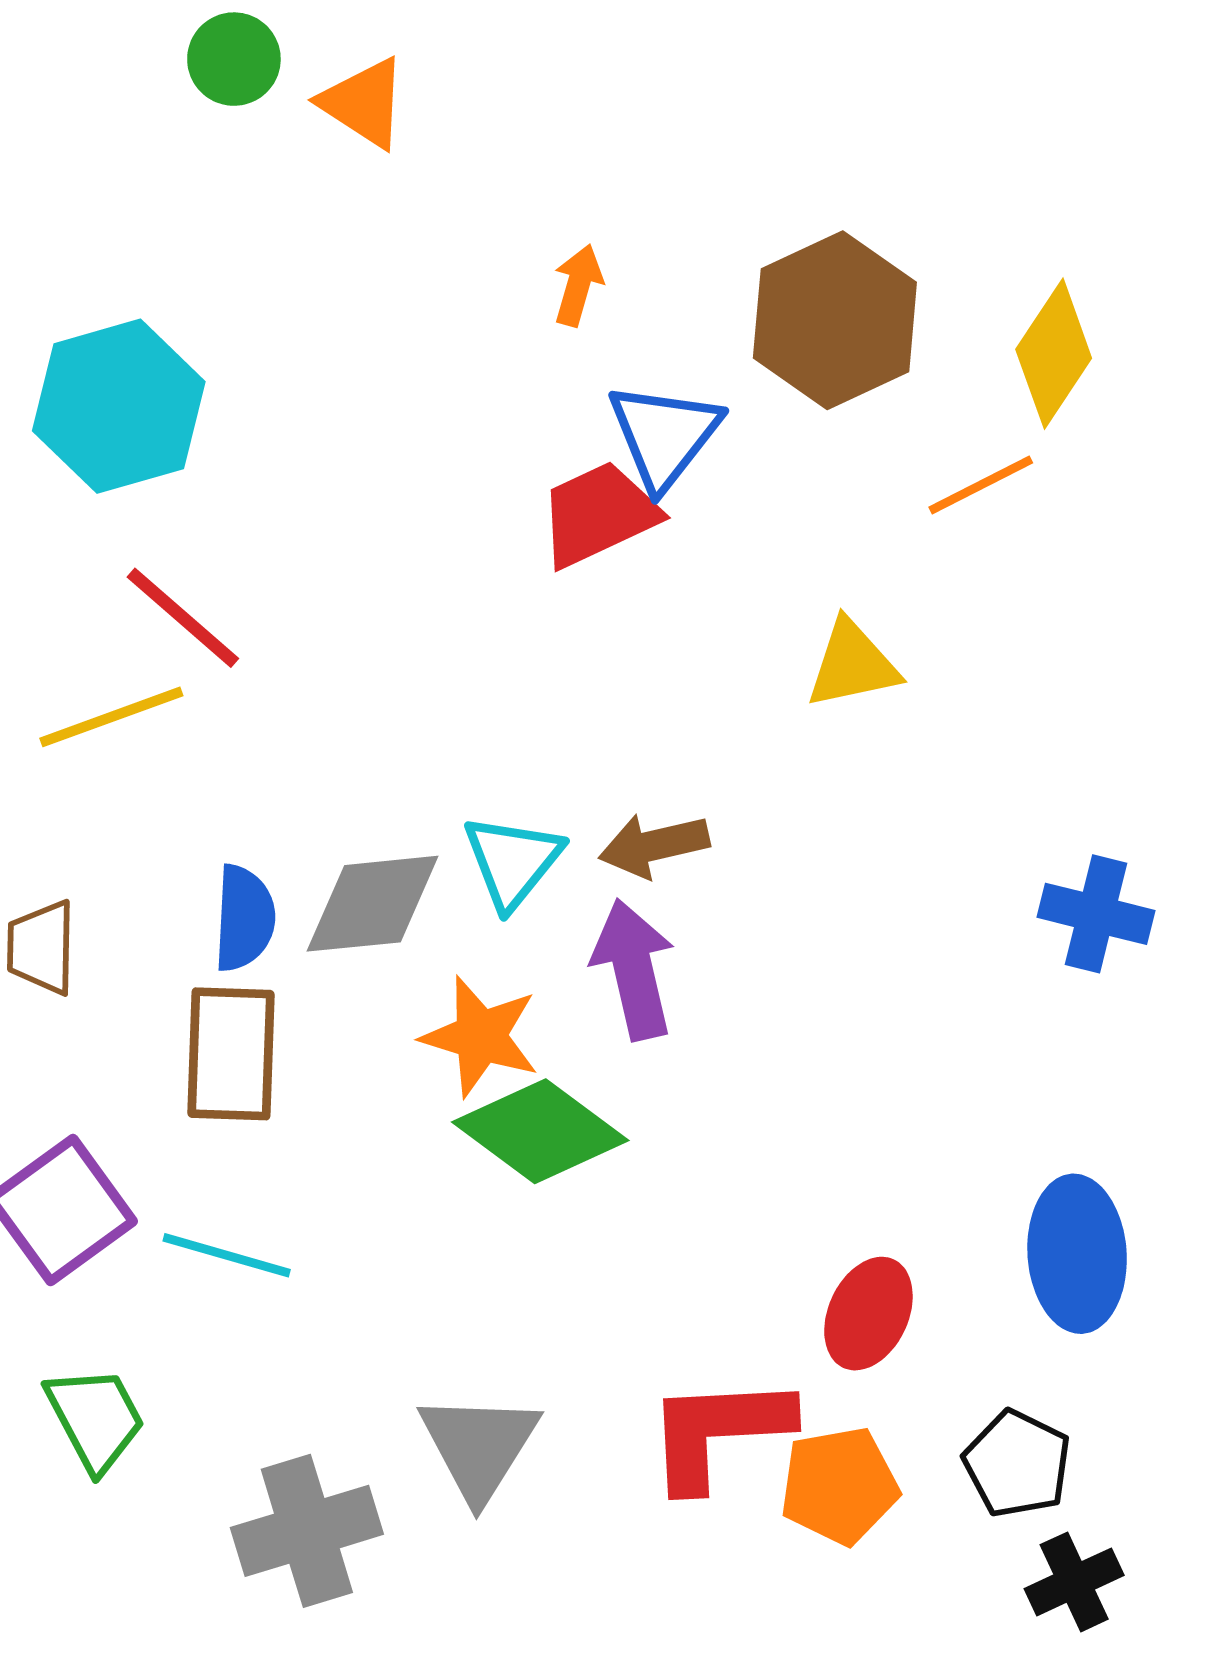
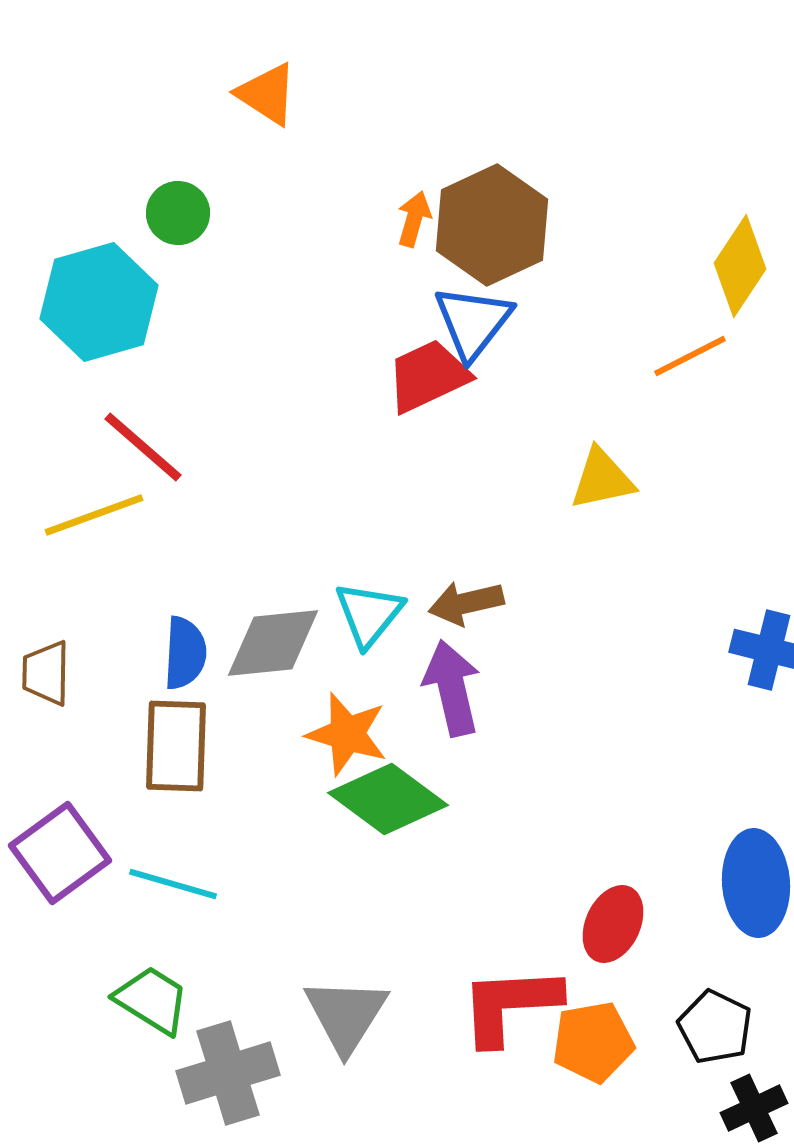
green circle: (234, 59) -> (178, 213), moved
brown hexagon: (835, 320) -> (492, 225), moved
green trapezoid: (95, 1419) -> (152, 1000), moved, turned -30

